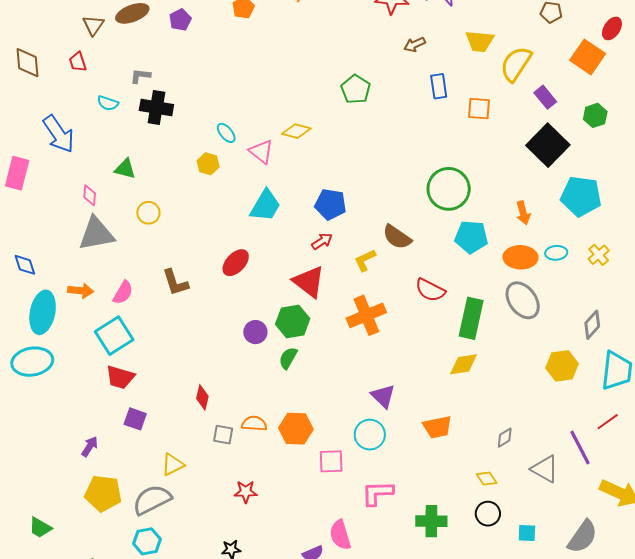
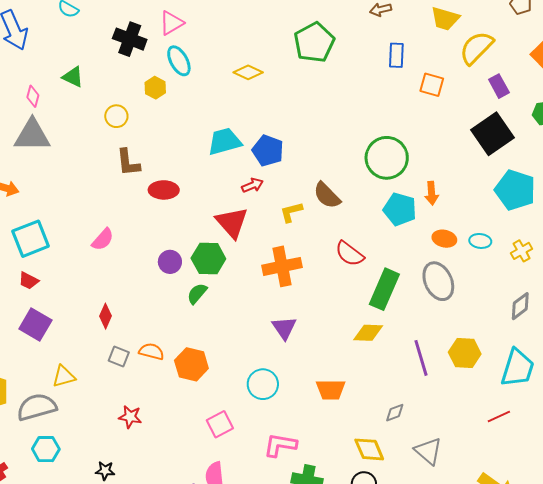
green pentagon: (356, 89) -> (314, 42), size x1.4
black cross: (156, 108) -> (130, 39), moved
cyan ellipse: (226, 133) -> (179, 61), size x1.4
pink triangle: (261, 152) -> (171, 23), moved, turned 40
cyan trapezoid: (265, 206) -> (225, 141), moved, turned -147
yellow circle: (148, 213) -> (116, 116), moved
orange arrow: (523, 213) -> (432, 193), moved
orange ellipse: (520, 257) -> (444, 239), size x0.7
red ellipse: (236, 263) -> (164, 190), turned 36
brown L-shape: (175, 283) -> (128, 162), moved
pink semicircle: (123, 293) -> (103, 239), moved
gray diamond: (592, 325) -> (520, 306), moved
red trapezoid: (120, 377) -> (29, 281), size x0.7
purple triangle: (383, 396) -> (284, 328), moved
purple square: (135, 419) -> (35, 324), size x1.4
purple line: (580, 447) -> (421, 358), moved
pink square: (331, 461) -> (220, 424), moved, turned -36
yellow diamond: (487, 479) -> (369, 449), size x1.5
pink L-shape: (377, 493) -> (280, 445), moved
cyan hexagon: (147, 541) -> (46, 449), moved

